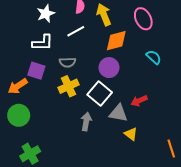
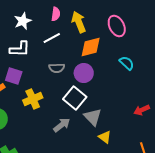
gray semicircle: (67, 62) -> (57, 68), moved
yellow cross: (69, 86) -> (33, 99), moved
red arrow: (139, 101) -> (142, 110), moved
gray triangle: (118, 113) -> (93, 117), turned 36
gray arrow: (86, 122) -> (62, 125), turned 42

